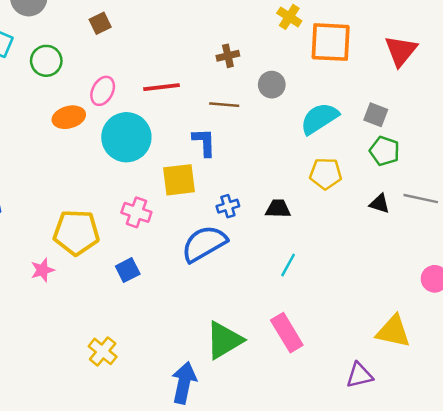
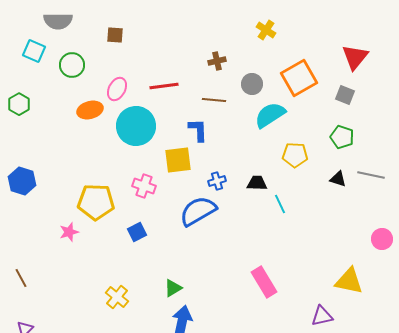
brown square: (100, 23) -> (115, 35), turned 30
orange square: (331, 42) -> (299, 78), moved, turned -33
gray square: (376, 115) -> (345, 95), moved
cyan semicircle: (319, 118) -> (270, 115), moved
cyan line: (288, 265) -> (280, 204), moved, turned -54
green triangle: (224, 340) -> (173, 288), moved, size x0.6

